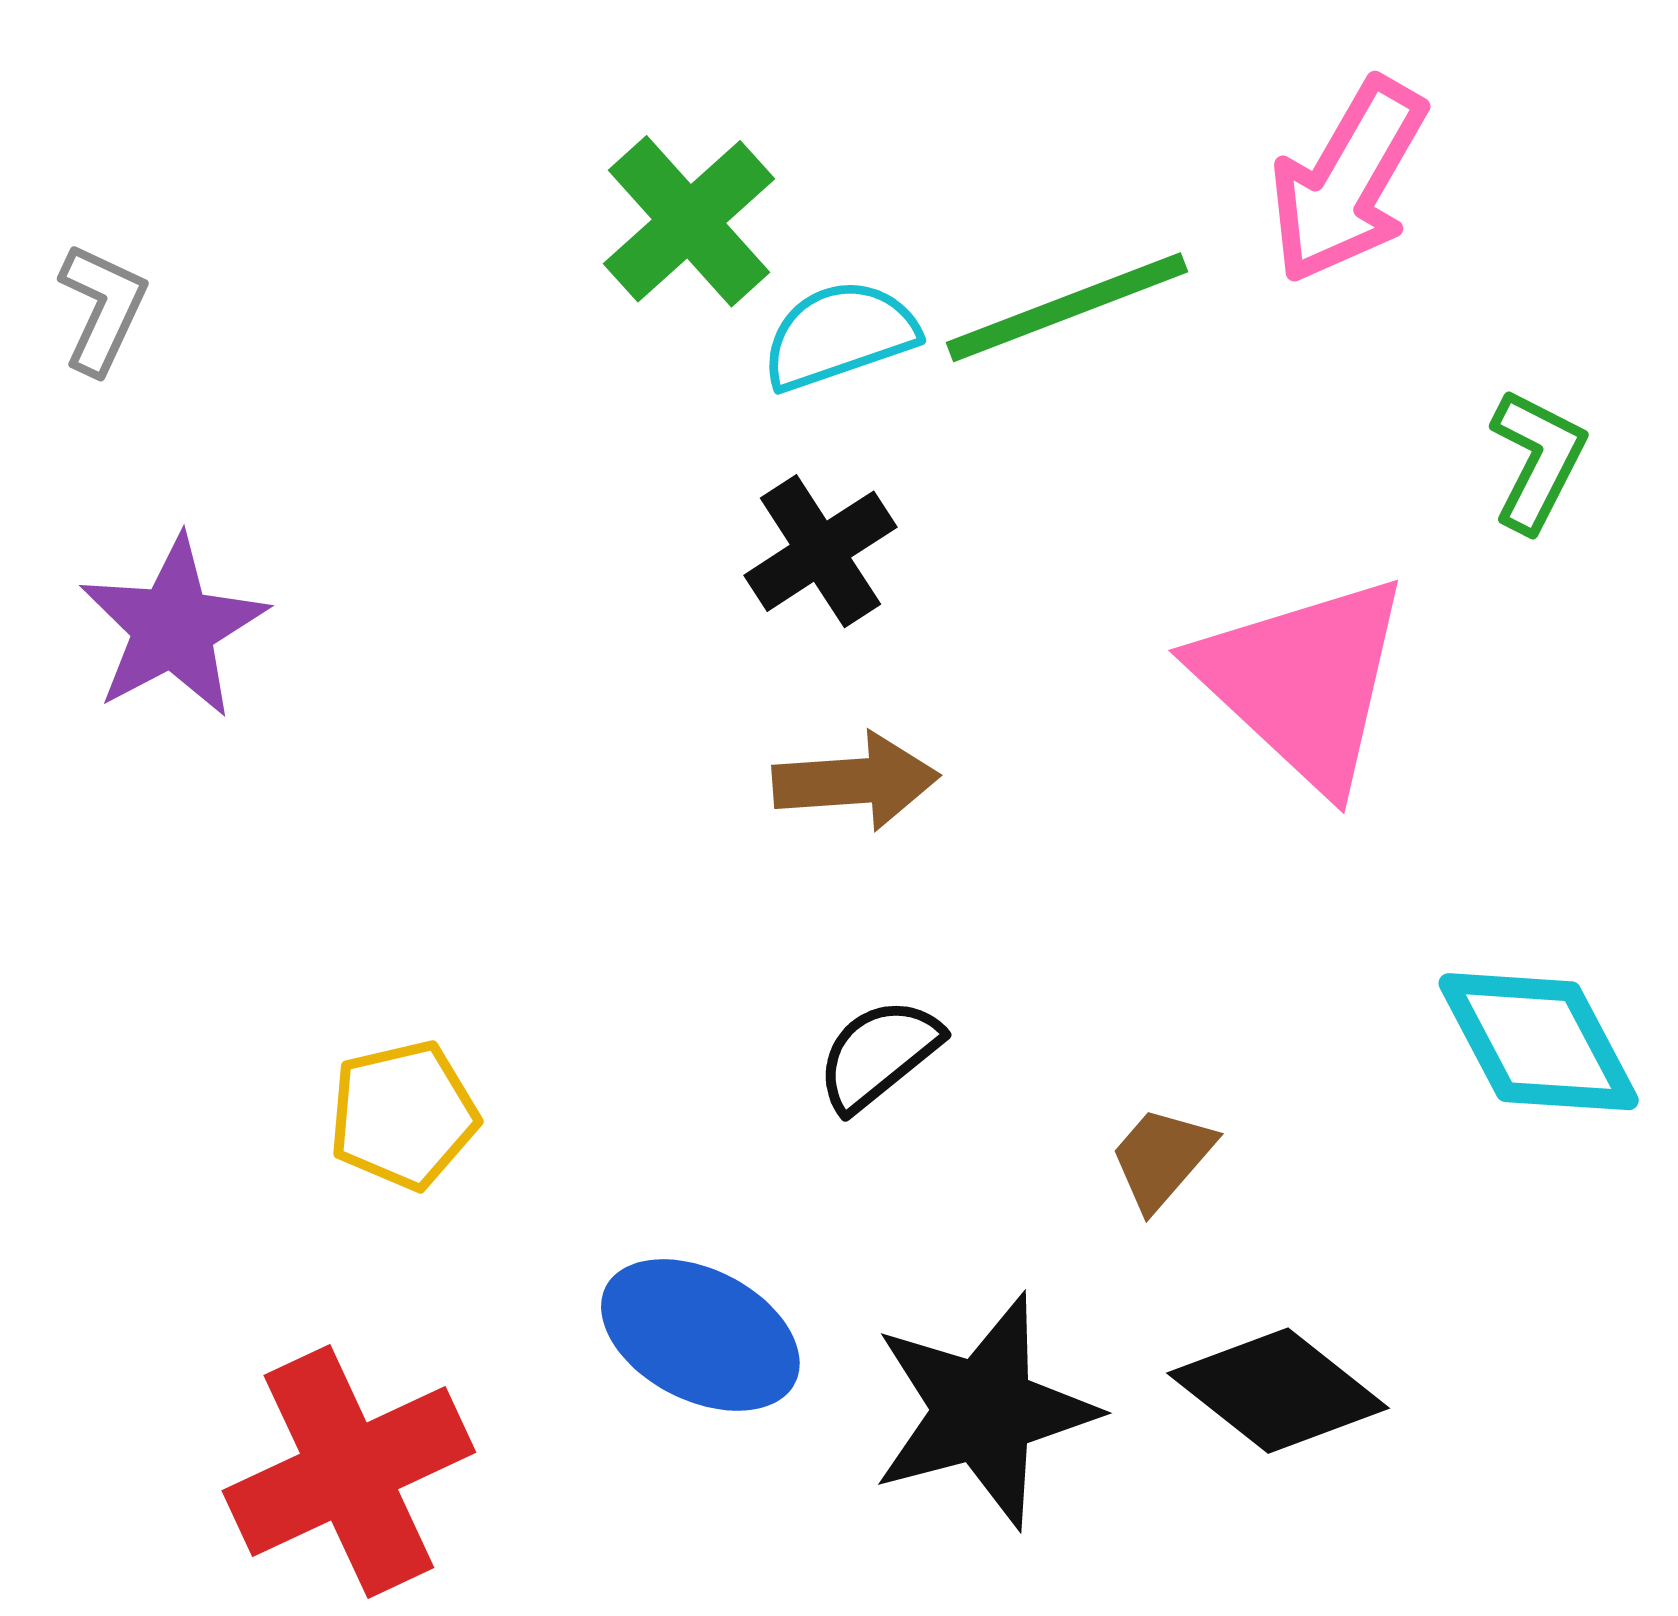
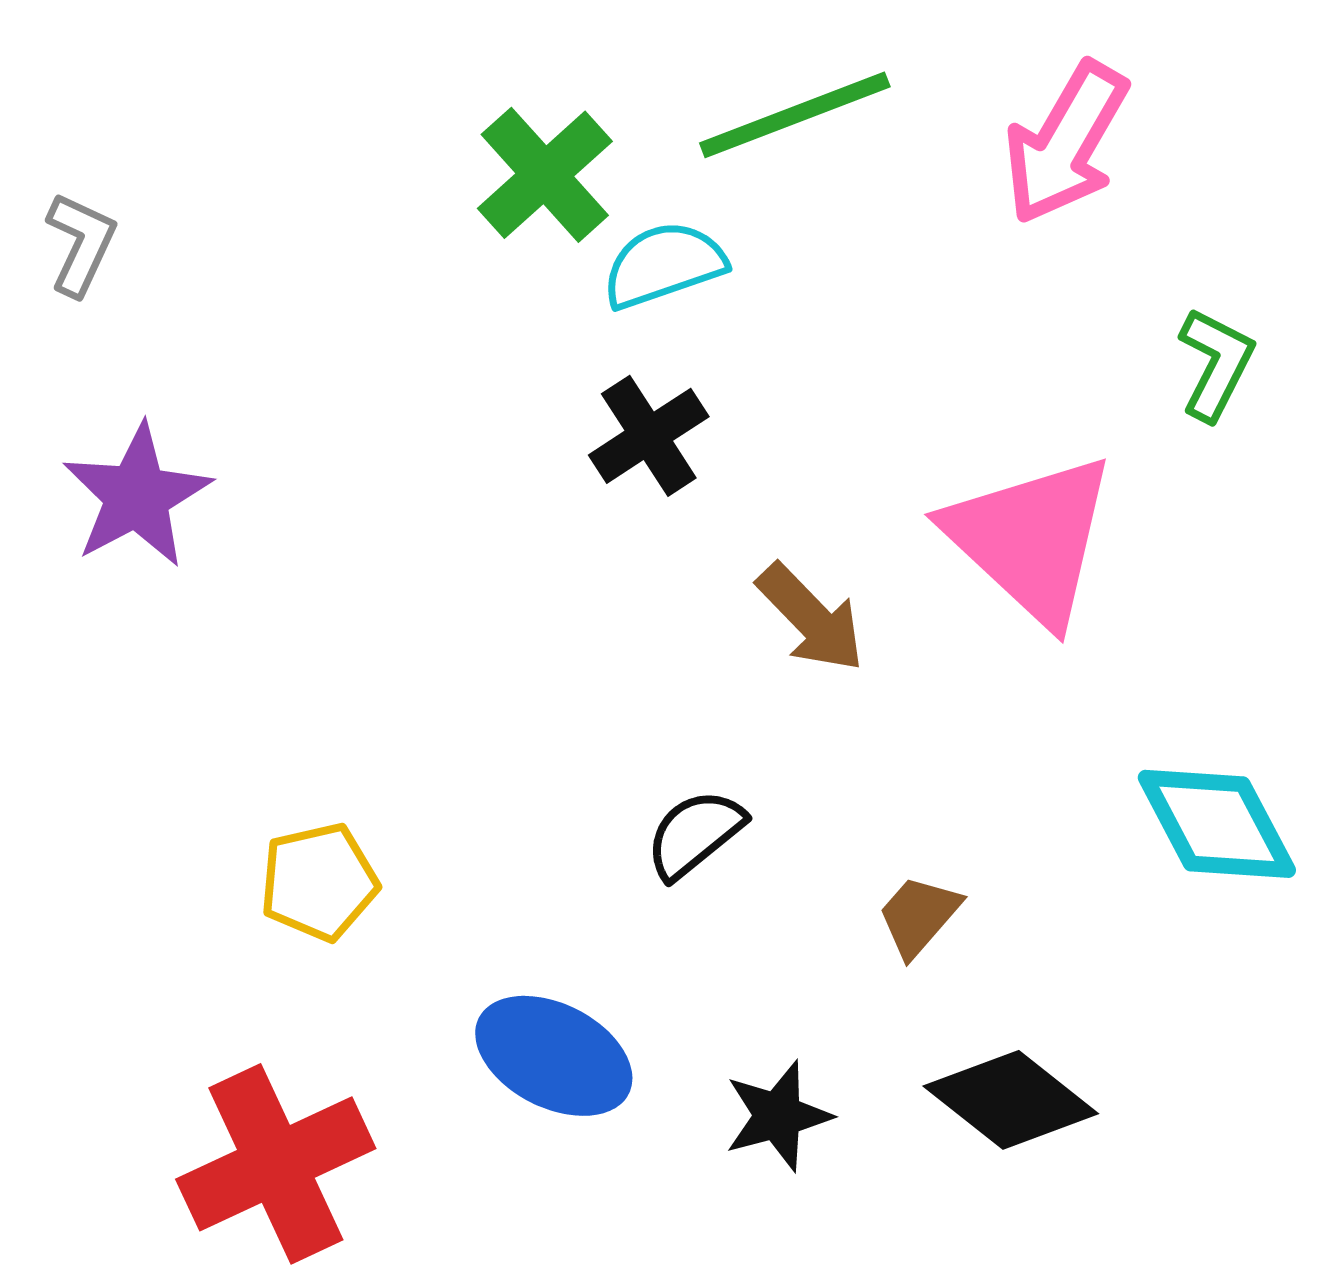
green line: (1067, 307) -> (795, 115), moved
brown arrow: (856, 781) -> (811, 618), moved, turned 50
black star: (984, 1411) -> (778, 1116), size x0.6

